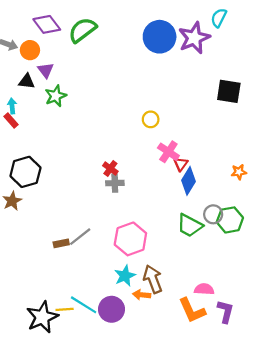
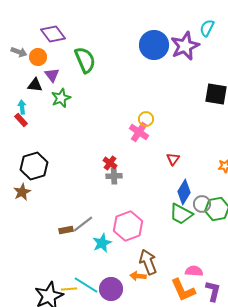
green semicircle: (82, 30) -> (85, 60), moved, turned 104
pink cross: (168, 152) -> (139, 132), moved
blue diamond: (189, 181) -> (184, 192), moved
cyan star: (125, 276) -> (102, 243), moved

